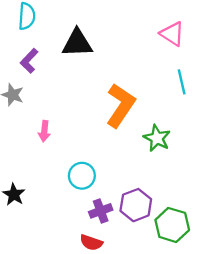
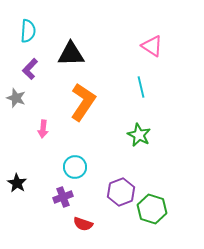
cyan line: (182, 82) -> (141, 87), moved
orange L-shape: (121, 105) -> (83, 102), moved
purple cross: (101, 211) -> (63, 197), moved

